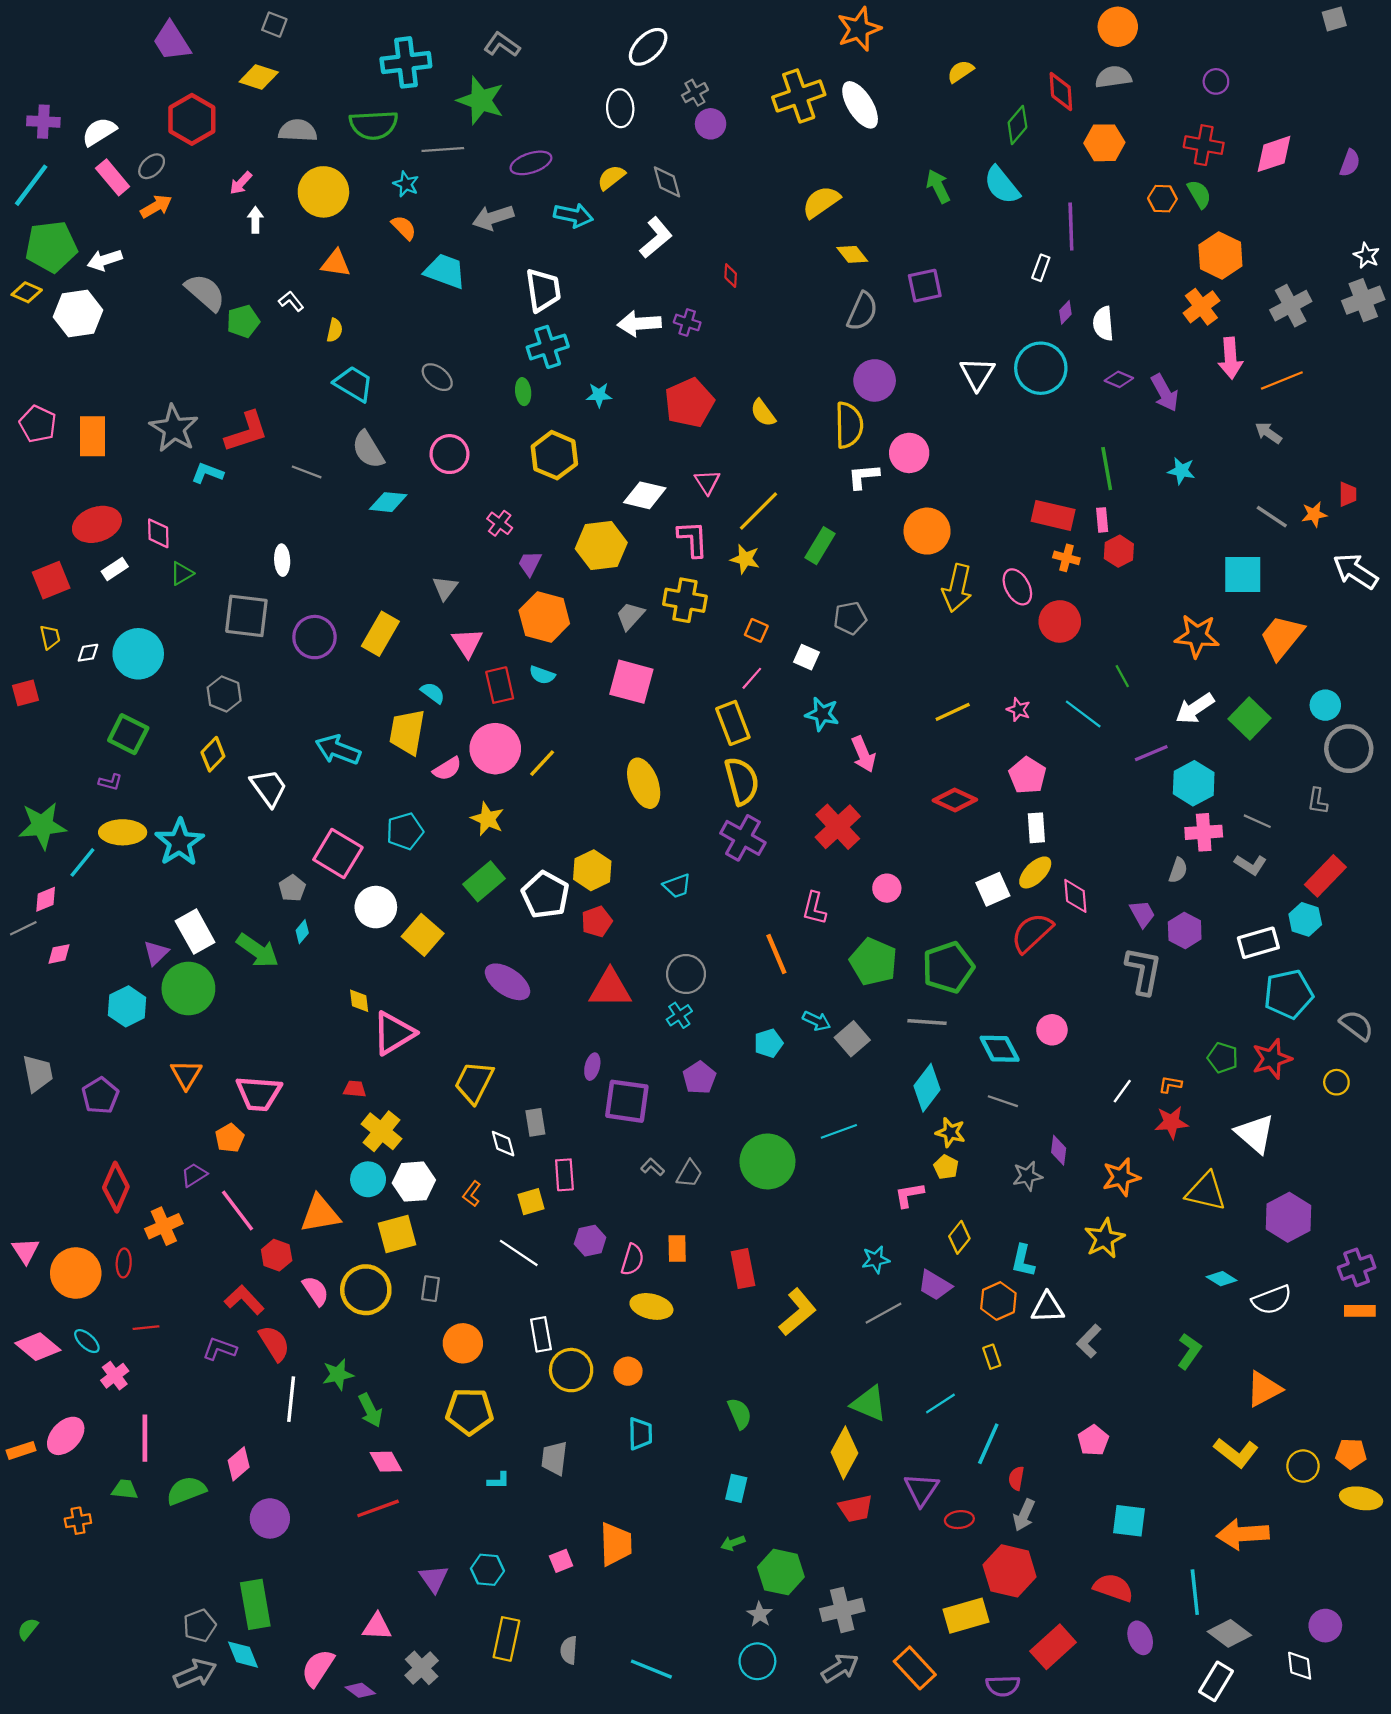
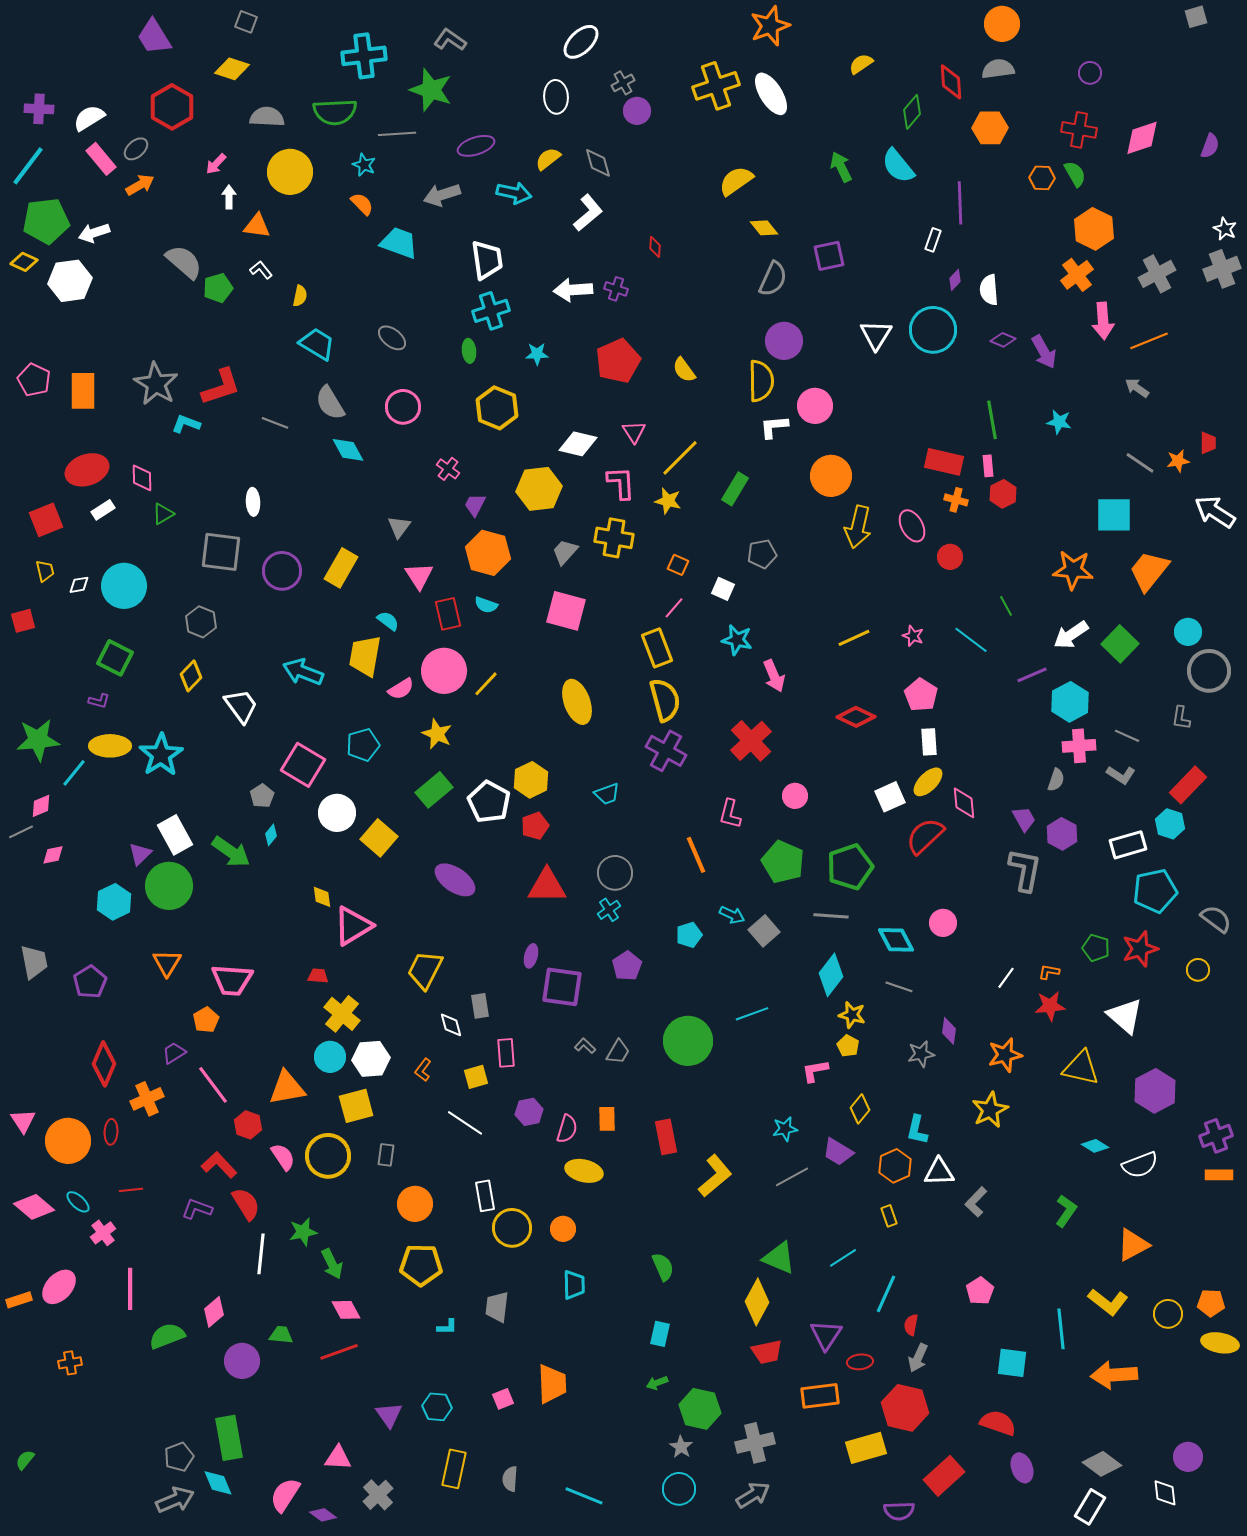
orange triangle: (336, 263) -> (257, 226), moved
cyan diamond: (388, 502) -> (348, 450), turned 56
red circle: (1060, 621) -> (950, 557), size x0.7
green trapezoid: (125, 1489) -> (281, 1335), moved
cyan line: (1195, 1592) -> (1061, 1329), moved
orange rectangle: (915, 1668) -> (820, 1396), moved, turned -54

